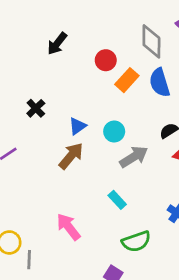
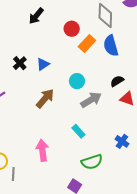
blue triangle: (77, 126) -> (43, 64), moved
pink arrow: (69, 227) -> (42, 150), turned 30

